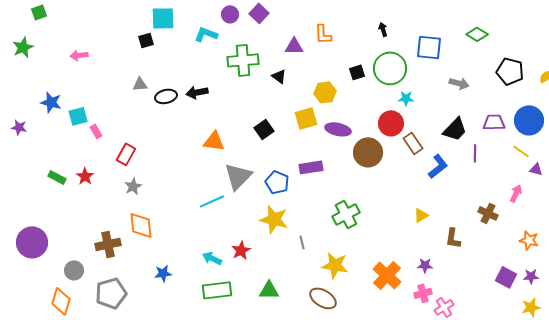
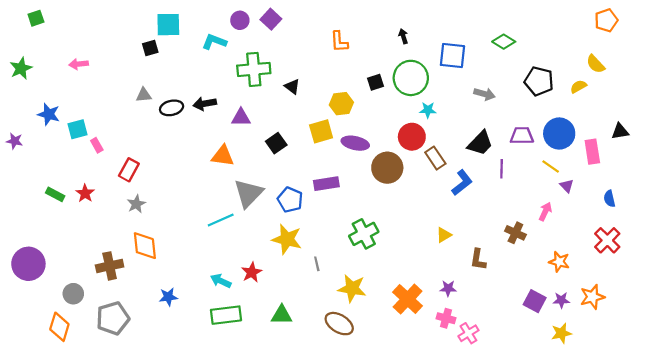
purple triangle: (294, 46) -> (241, 117), moved
green star: (23, 47) -> (21, 68), moved
purple triangle: (536, 169) -> (567, 186), turned 32
pink cross: (423, 293) -> (446, 318), turned 30

